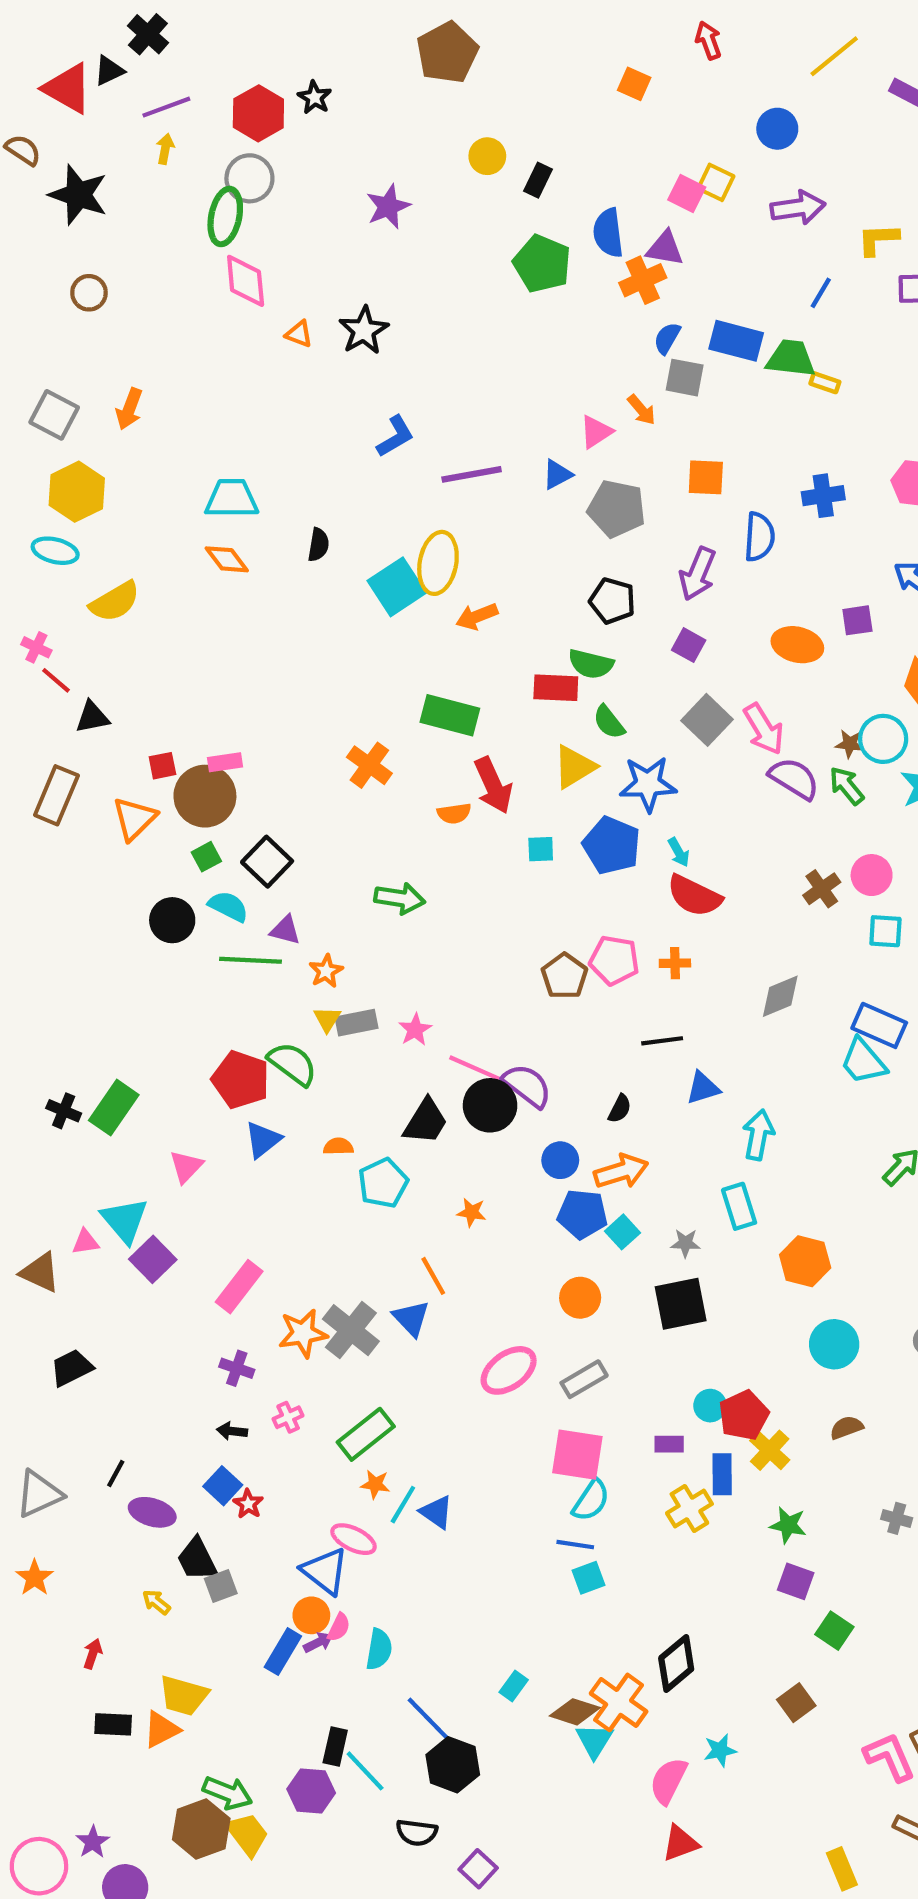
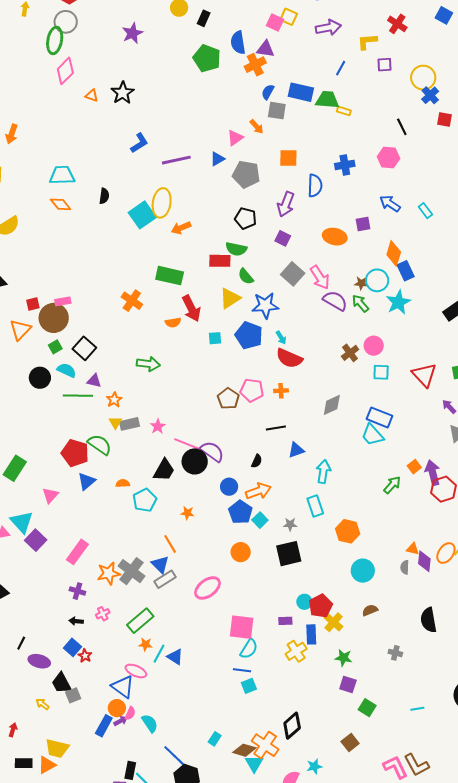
pink diamond: (246, 281) -> (65, 71), turned 52
blue pentagon: (582, 1214) -> (240, 512), turned 30
gray rectangle: (584, 1379) -> (165, 579), moved
cyan semicircle: (379, 1649) -> (150, 723), turned -42

